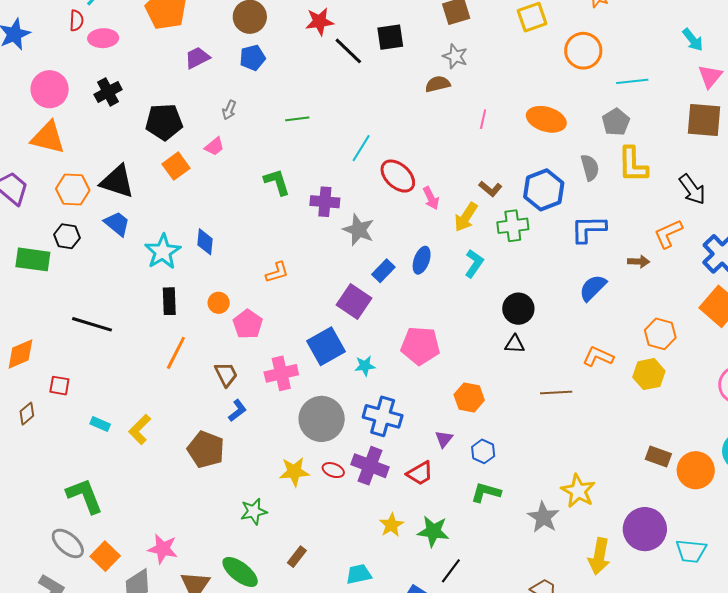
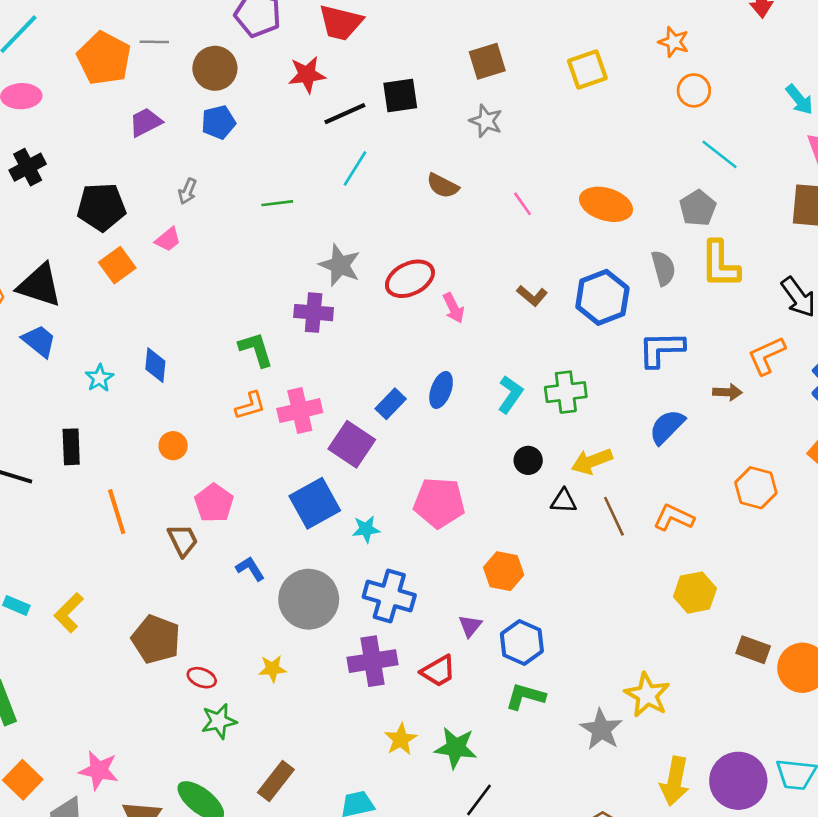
black line: (348, 51) -> (345, 114), turned -68
orange circle: (583, 51) -> (694, 90), moved, size x0.7
cyan line: (632, 81) -> (719, 154), turned 44
brown semicircle: (438, 84) -> (443, 186), moved, turned -140
pink line: (483, 119) -> (522, 204), turned -48
cyan line: (361, 148) -> (355, 168), moved
red ellipse: (398, 176) -> (410, 279), turned -69
green L-shape: (277, 182) -> (256, 349), moved
yellow arrow: (466, 217) -> (592, 461), moved, turned 36
green cross: (513, 226) -> (566, 392), moved
gray star: (359, 230) -> (340, 265), moved
cyan star: (163, 252) -> (99, 378), size x0.6
black rectangle: (169, 301) -> (71, 447), moved
black circle: (518, 309) -> (528, 460), moved, size x0.7
pink pentagon: (248, 324) -> (214, 503), moved
orange line: (176, 353) -> (117, 512), turned -44
pink cross: (281, 373) -> (300, 411), moved
yellow hexagon: (649, 374) -> (695, 593), moved
brown line: (556, 393) -> (614, 516), moved, turned 68
blue L-shape: (237, 411) -> (250, 569), moved, turned -85
blue hexagon: (483, 451) -> (522, 642), size x1.4
purple cross: (370, 466) -> (372, 661), turned -30
red ellipse: (333, 470) -> (202, 678), moved
yellow star: (294, 472) -> (272, 669), size x0.7
purple circle: (645, 529) -> (738, 781), moved
brown rectangle: (297, 557) -> (276, 781), size x1.4

